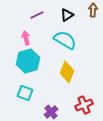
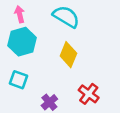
red cross: (84, 105) -> (89, 94), turned -30

